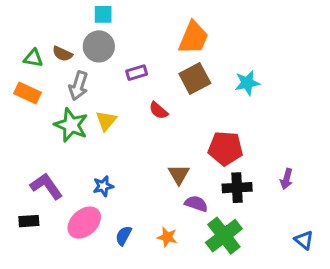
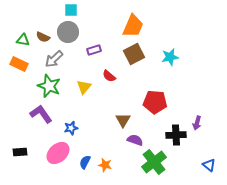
gray arrow: (78, 86) -> (54, 59), turned 30
yellow triangle: (106, 121) -> (84, 87), moved
purple L-shape: (46, 186) -> (41, 114), moved
black cross: (237, 188) -> (176, 135), moved
orange star: (167, 237) -> (105, 165), moved

